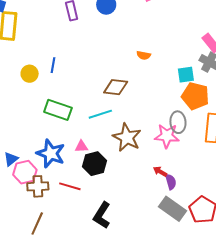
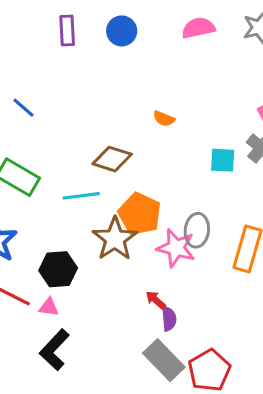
blue line: (53, 65) -> (23, 108), turned -70
orange pentagon: (195, 96) -> (140, 214), moved
pink triangle: (81, 146) -> (49, 307), moved

